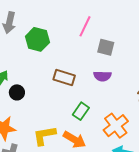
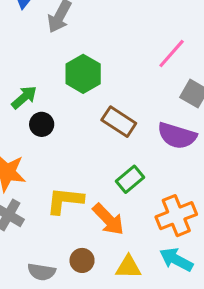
green hexagon: (37, 39) -> (83, 74), moved
purple semicircle: (102, 76) -> (177, 136), size x1.4

